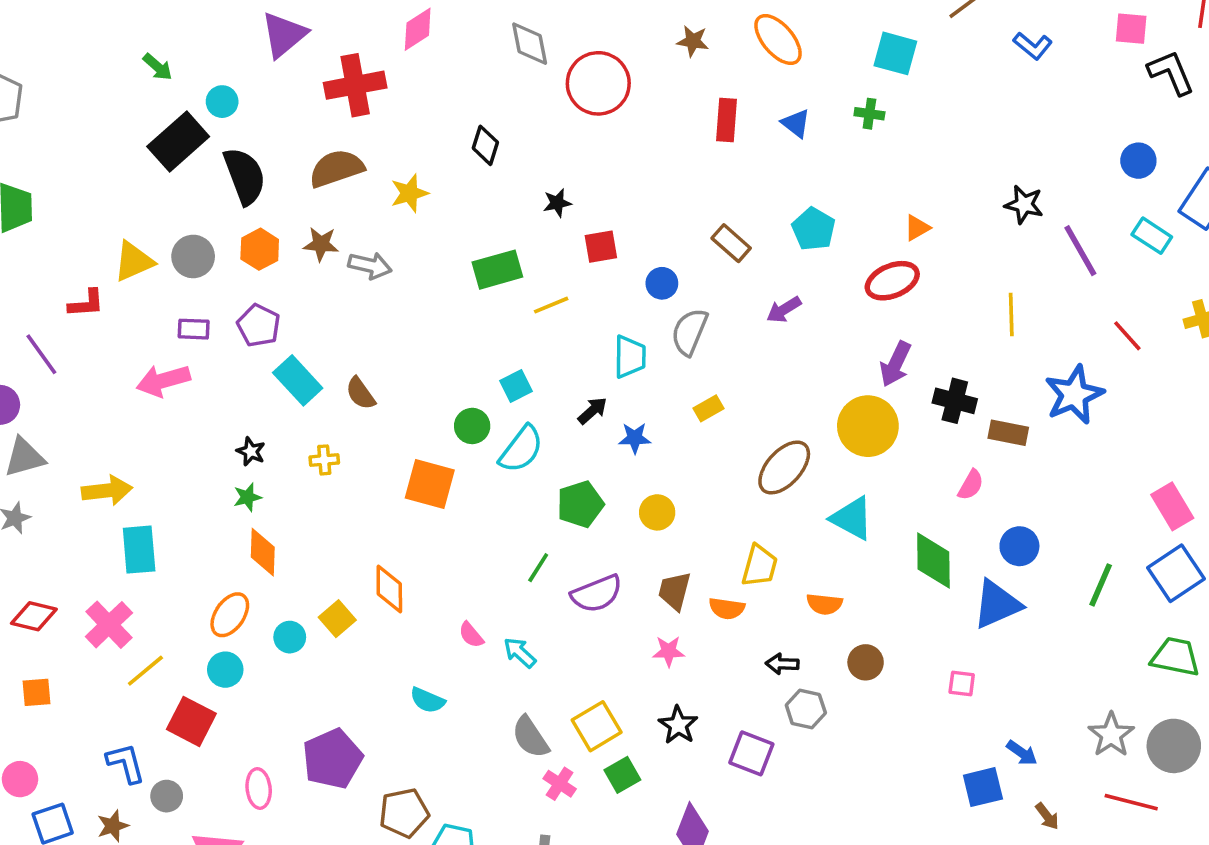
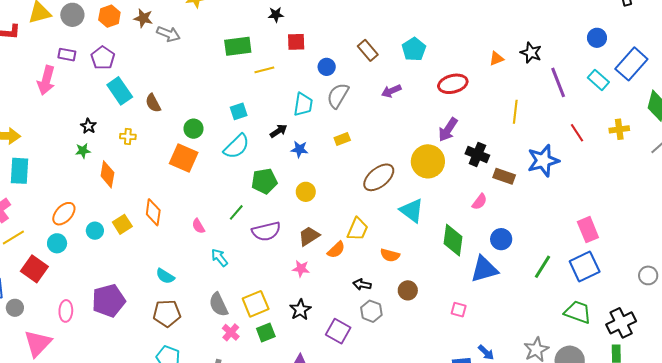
orange triangle: (917, 228) -> (496, 59), moved
pink arrow: (163, 381) -> (46, 80), turned -68
green circle: (472, 426) -> (193, 129), moved
orange diamond: (263, 552) -> (107, 174), moved
brown trapezoid: (674, 591) -> (309, 236), turned 35
orange semicircle: (727, 608) -> (336, 250), turned -60
pink semicircle: (471, 635) -> (198, 226), moved
brown pentagon: (404, 813) -> (167, 313), moved

